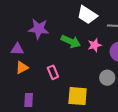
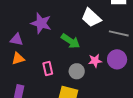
pink star: (95, 45) -> (95, 61), moved
gray circle: (107, 78) -> (77, 71), moved

